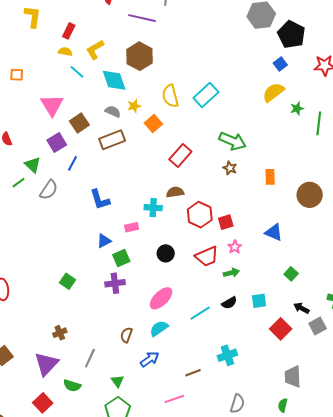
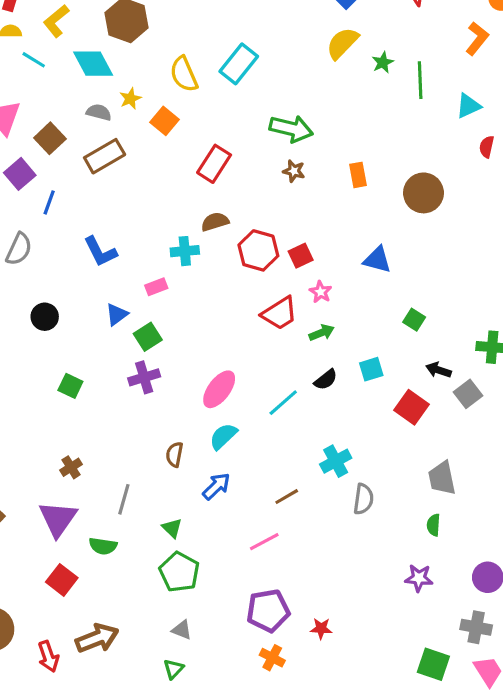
black circle: (166, 253) -> (45, 317), moved
gray semicircle: (237, 404) -> (363, 499), moved

